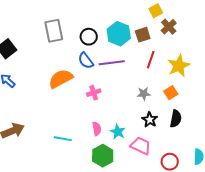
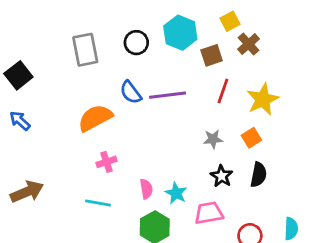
cyan hexagon: (119, 34) -> (180, 33), moved
black circle: (89, 37) -> (136, 43), moved
pink cross: (94, 93) -> (107, 162), moved
pink trapezoid: (141, 146) -> (209, 213), turned -35

